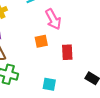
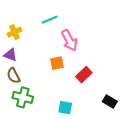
red rectangle: (67, 52) -> (84, 75), turned 49

